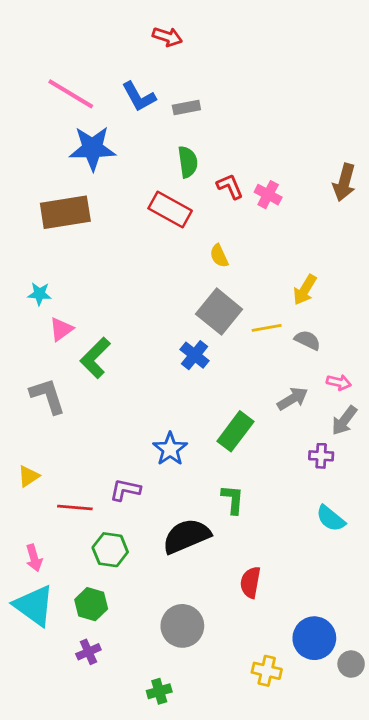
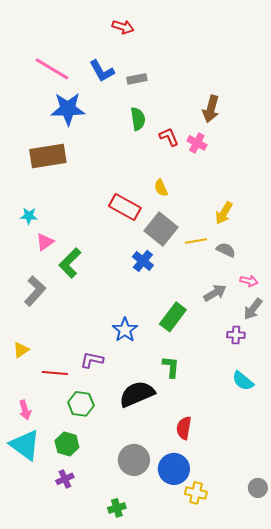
brown arrow: (344, 182) -> (211, 109), moved
red rectangle: (170, 210) -> (125, 207), moved
gray L-shape: (48, 396) -> (35, 291), turned 60
blue circle: (314, 638) -> (174, 469), moved

